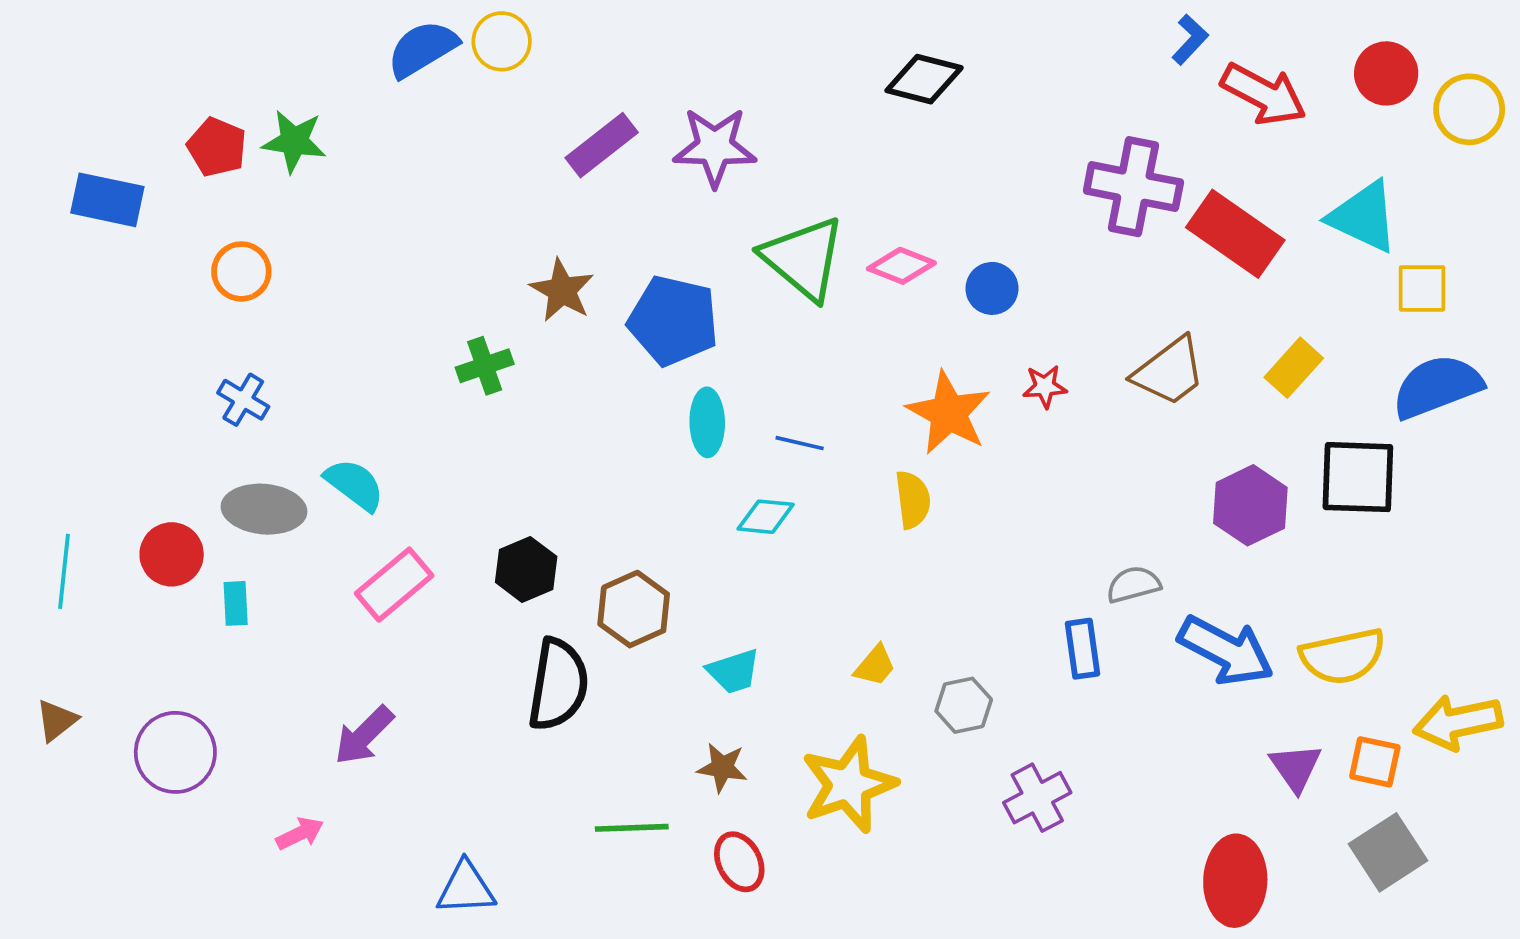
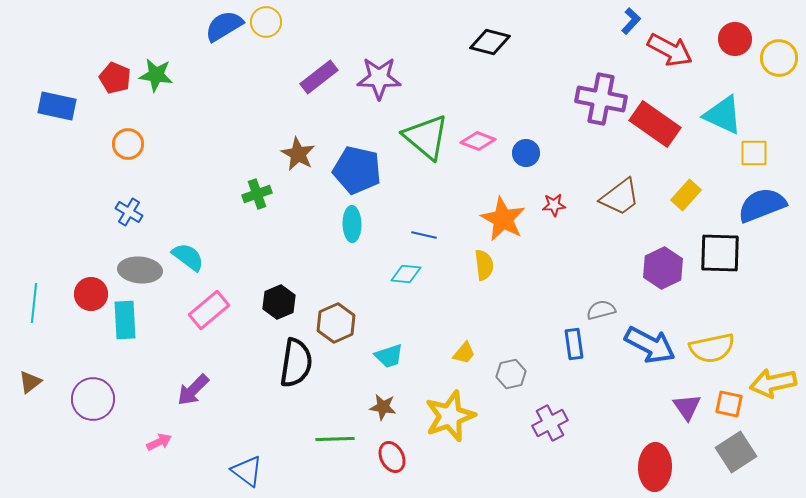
cyan ellipse: (707, 422) -> (352, 224), moved
cyan rectangle: (236, 603) -> (125, 320), size x1.6
blue triangle: (466, 888) -> (247, 471), turned 40

